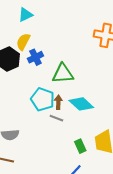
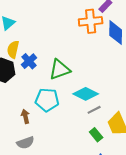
brown arrow: (58, 102) -> (25, 116), moved
gray line: (56, 118) -> (94, 110), moved, turned -32

